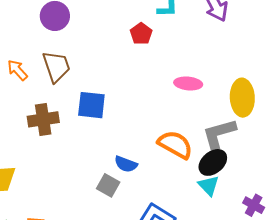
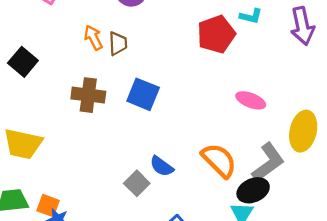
red pentagon: (141, 34) -> (216, 34), size x1.6
brown trapezoid: (56, 66) -> (118, 43), size x0.7
orange arrow: (17, 70) -> (93, 38), moved
gray L-shape: (219, 134) -> (268, 162), turned 144

